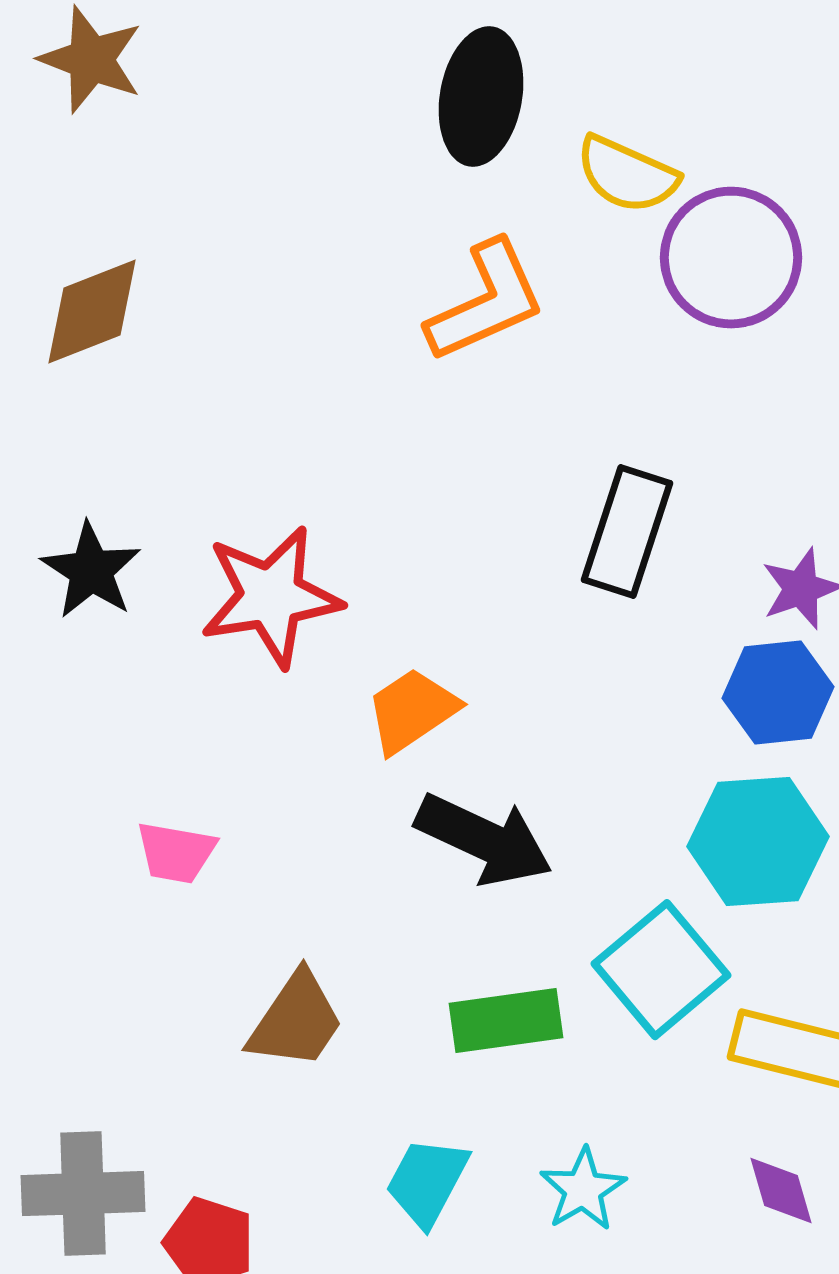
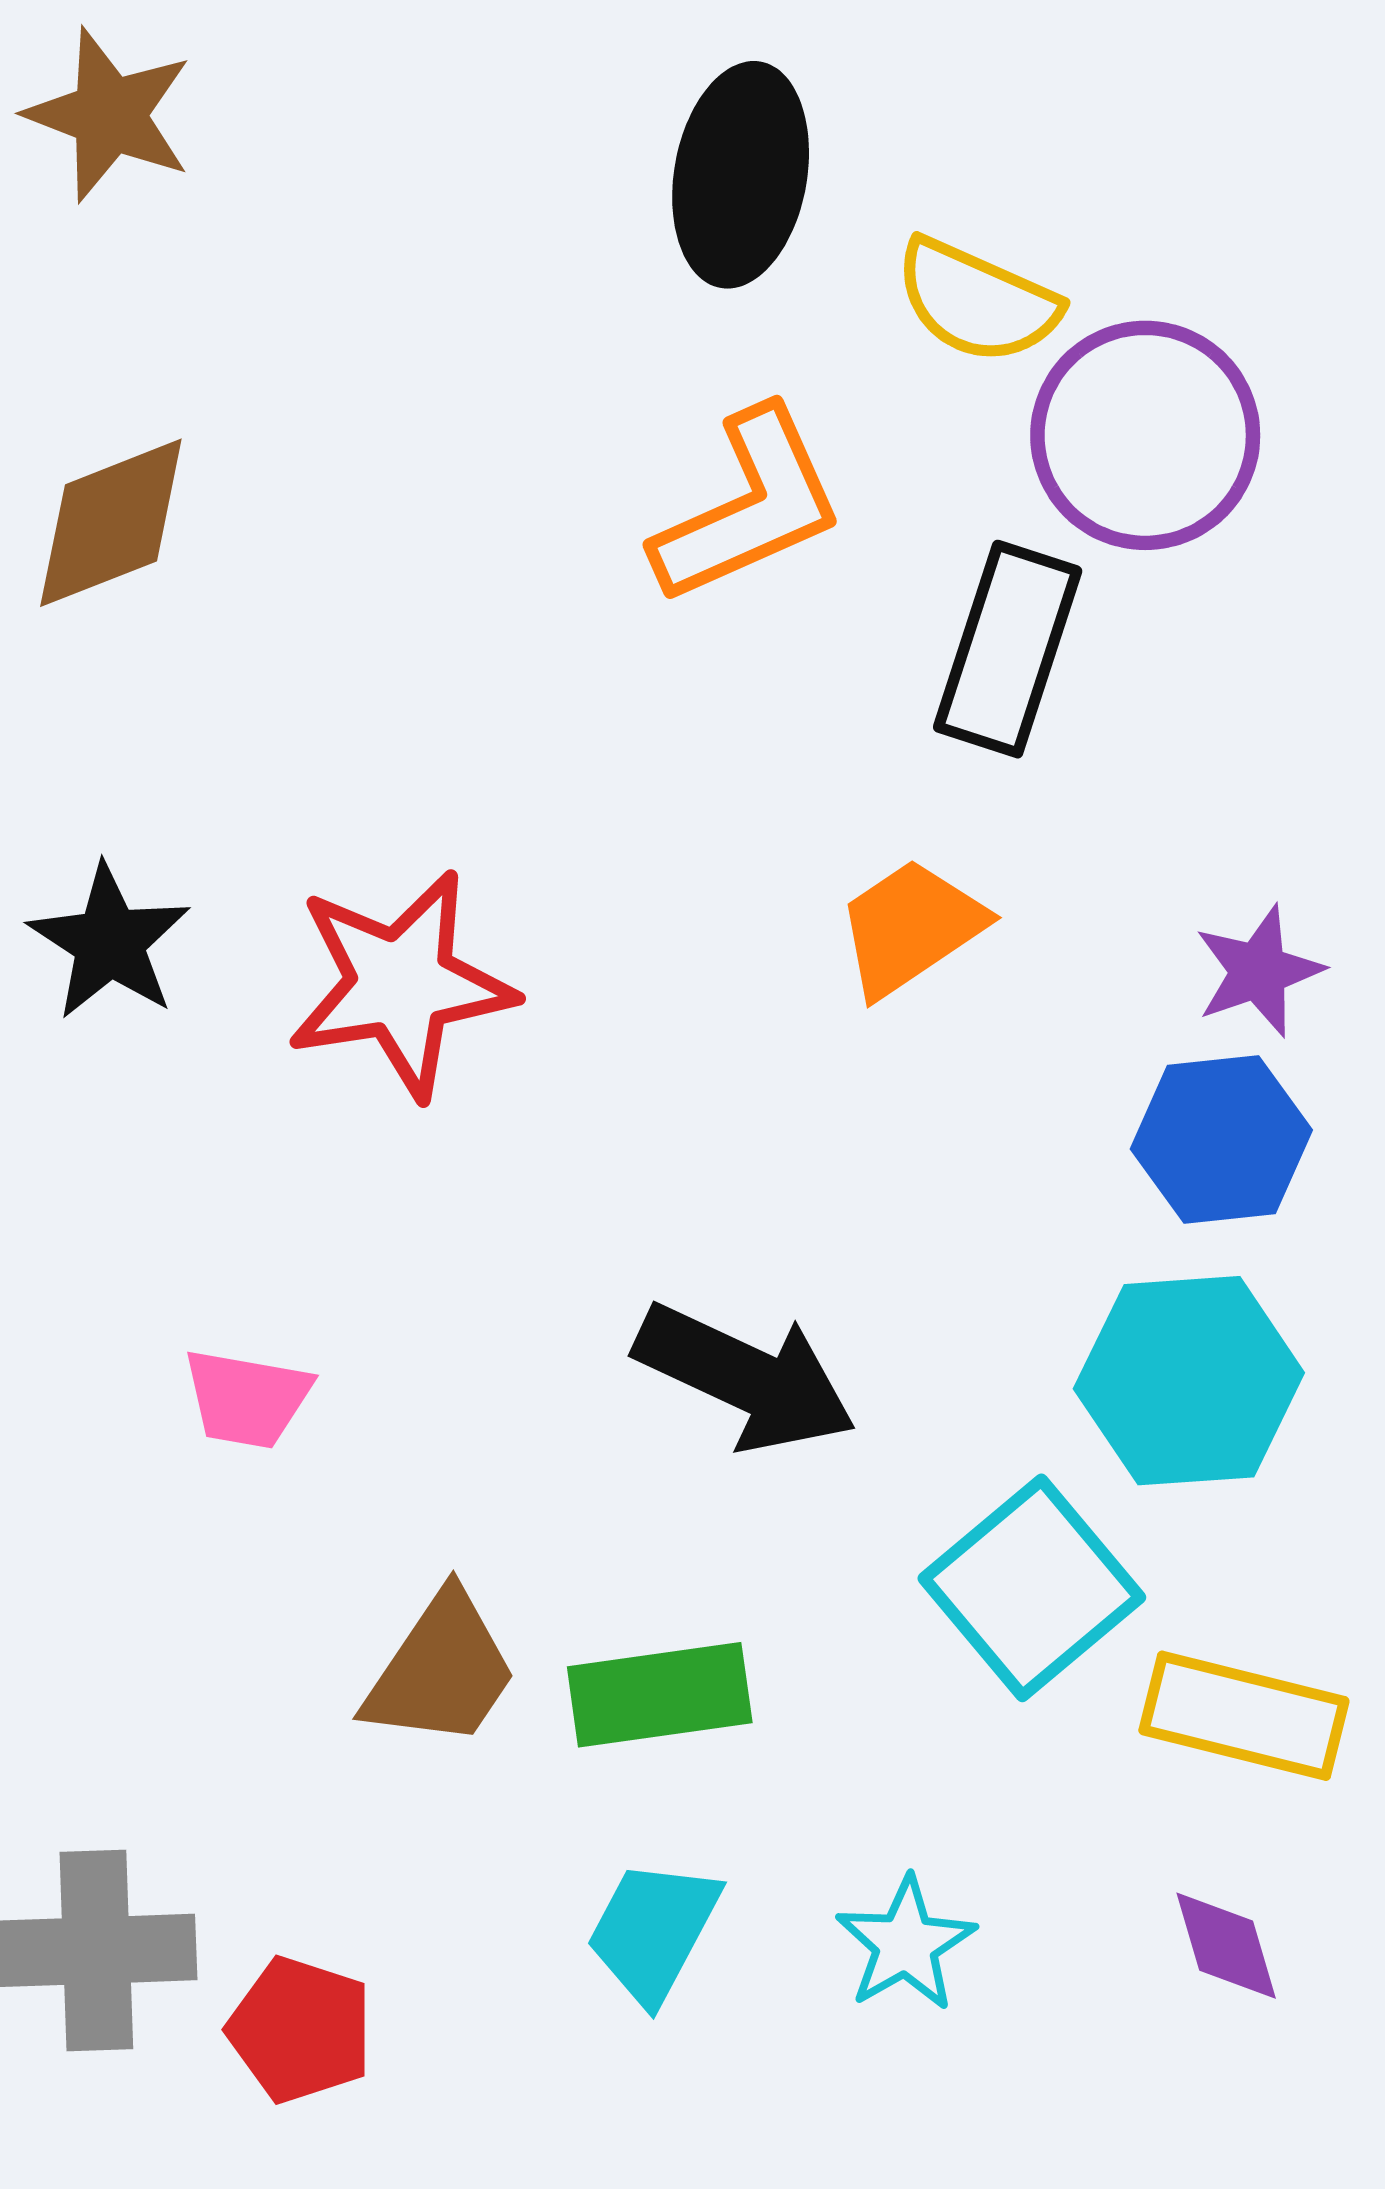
black rectangle: (627, 532) -> (1008, 649), moved
orange trapezoid: (412, 711) -> (911, 927), moved
green rectangle: (506, 1021) -> (660, 1695), moved

